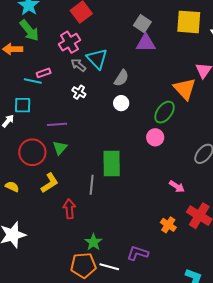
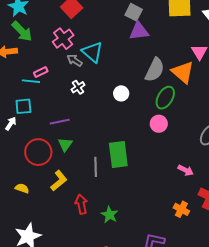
gray semicircle: (121, 78) -> (155, 70), moved, size x1.4
white cross: (79, 92) -> (78, 87), turned 32
gray line: (92, 185) -> (96, 167), moved
green star: (93, 242) -> (110, 215), moved

